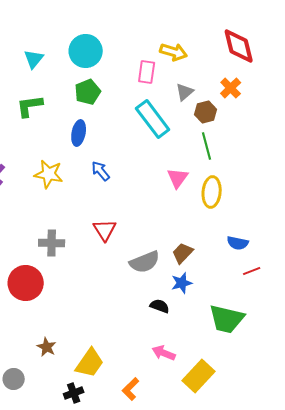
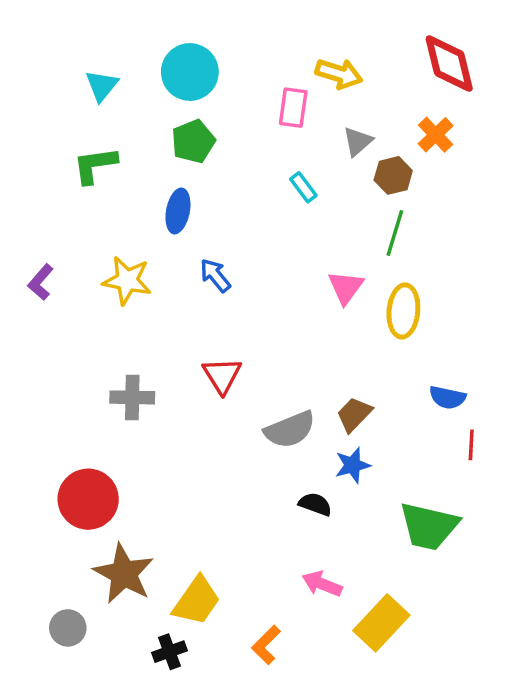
cyan rectangle: (153, 119) -> (303, 187), size x0.5
green line: (207, 146) -> (395, 233), turned 32
red line: (252, 271) -> (471, 445), turned -66
red circle: (26, 283) -> (88, 499), moved
brown star: (47, 347) -> (124, 574), size x1.8

